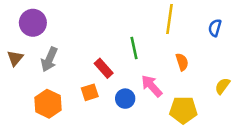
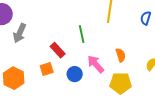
gray arrow: (49, 59) -> (20, 33), moved
orange semicircle: (182, 62) -> (121, 55), moved

